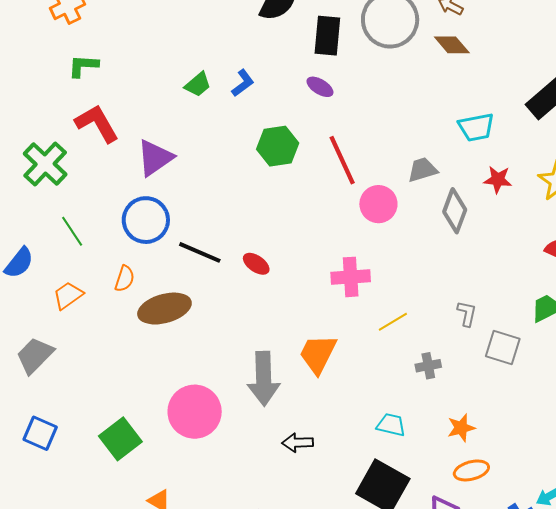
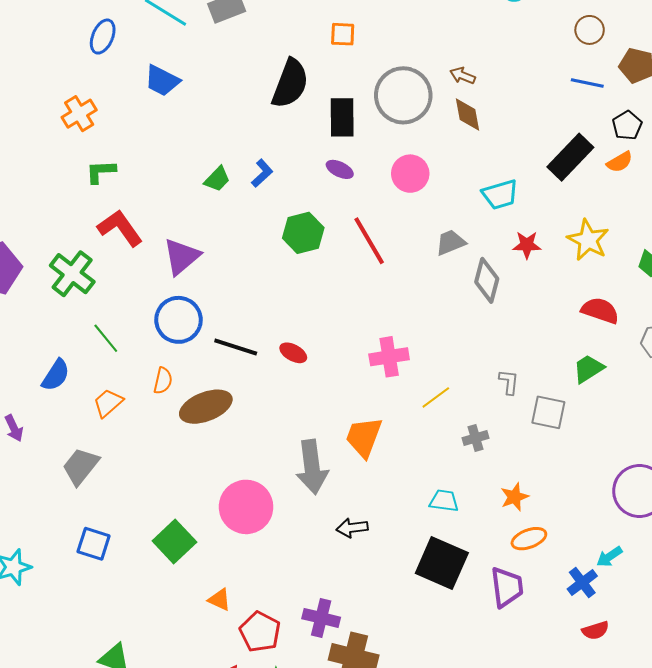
brown diamond: (452, 45) -> (468, 115), turned 36
pink circle: (378, 204) -> (410, 174), moved

